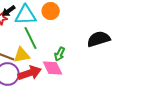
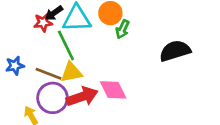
green line: (31, 38) -> (66, 45), moved
green arrow: (60, 54) -> (122, 29), moved

